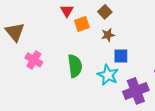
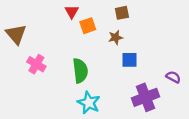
brown square: (105, 12) -> (122, 13), moved, turned 32
cyan star: (108, 75) -> (89, 103), moved

